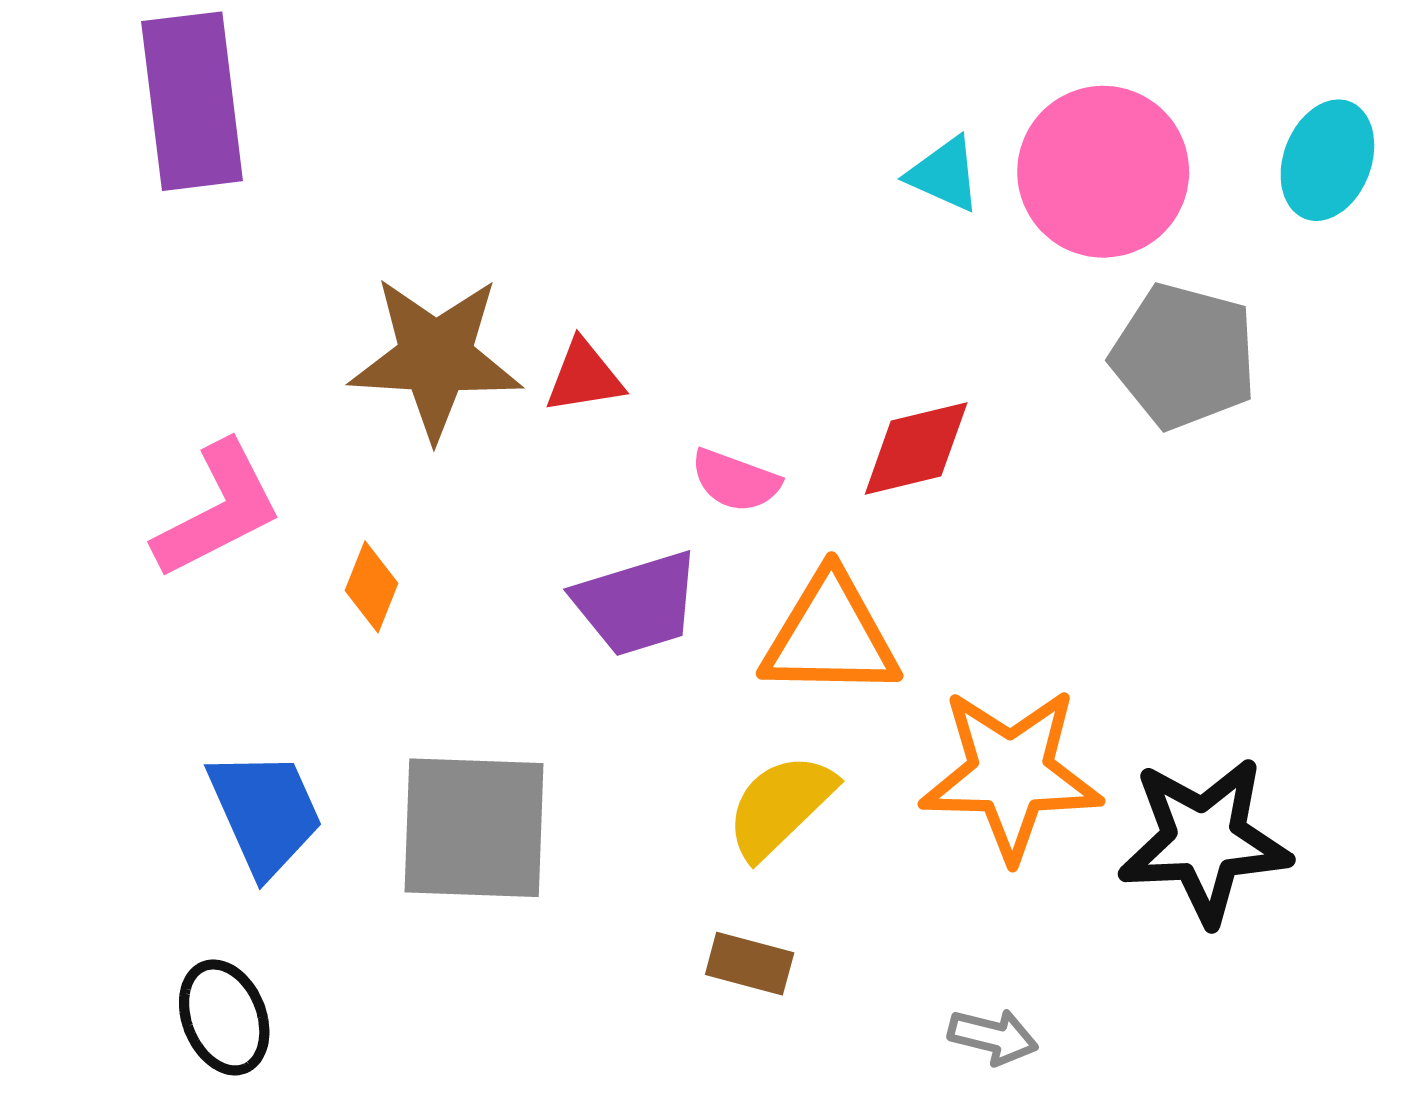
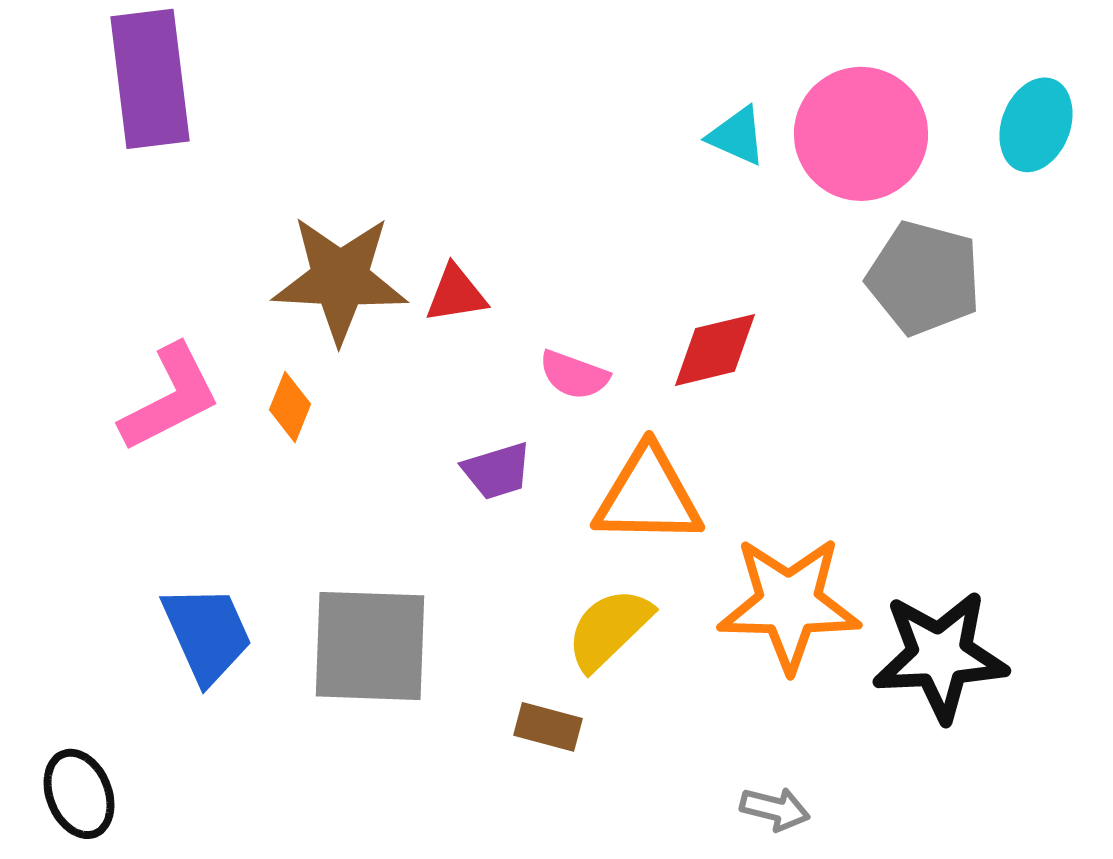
orange diamond: (372, 587) -> (290, 407), moved
purple trapezoid: (637, 604) -> (497, 471), size x0.7
brown rectangle: (750, 964) -> (548, 727), moved
black ellipse: (224, 1017) -> (79, 794), moved

